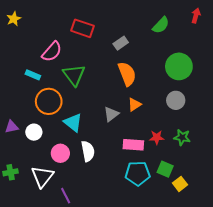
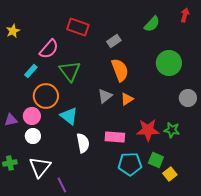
yellow star: (14, 19) -> (13, 31), moved
cyan rectangle: (33, 75) -> (31, 71), turned -72
gray circle: (176, 100) -> (188, 98), moved
gray triangle: (111, 114) -> (105, 96), moved
white circle: (34, 132) -> (33, 136), moved
red star: (157, 137) -> (148, 130), size x1.6
pink rectangle: (133, 145) -> (115, 137), moved
pink circle: (60, 153) -> (32, 116), moved

